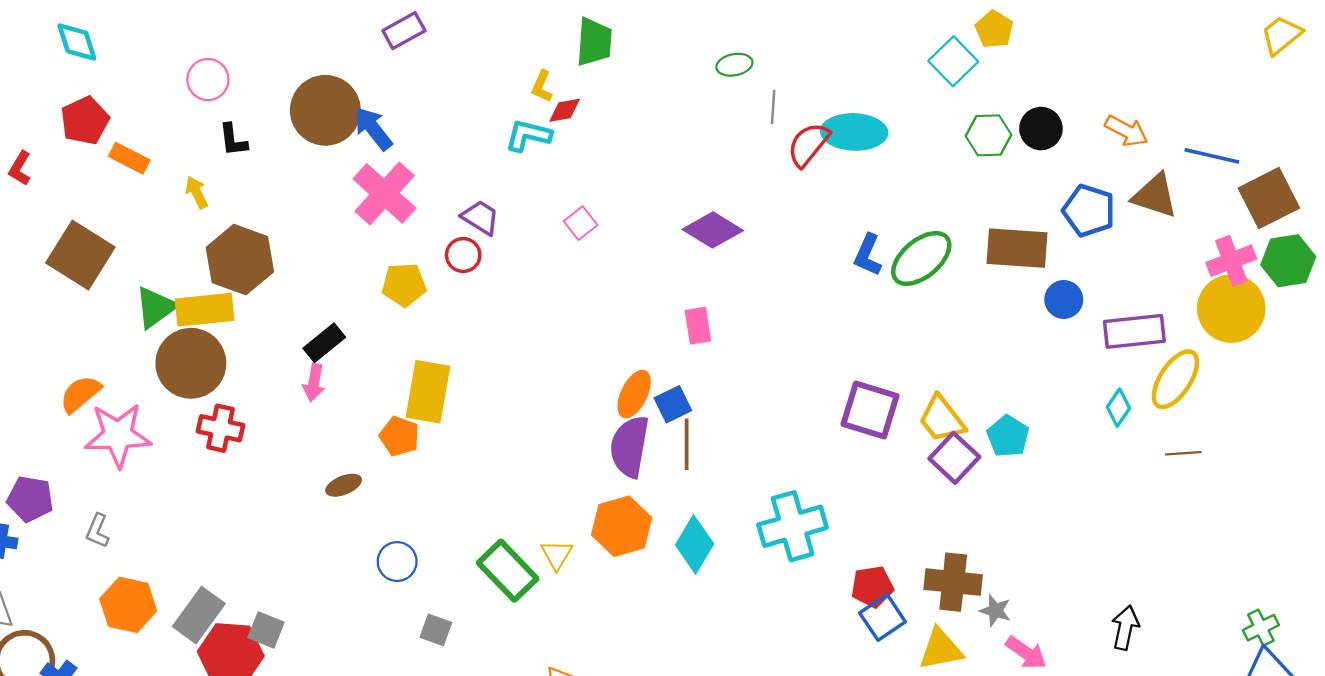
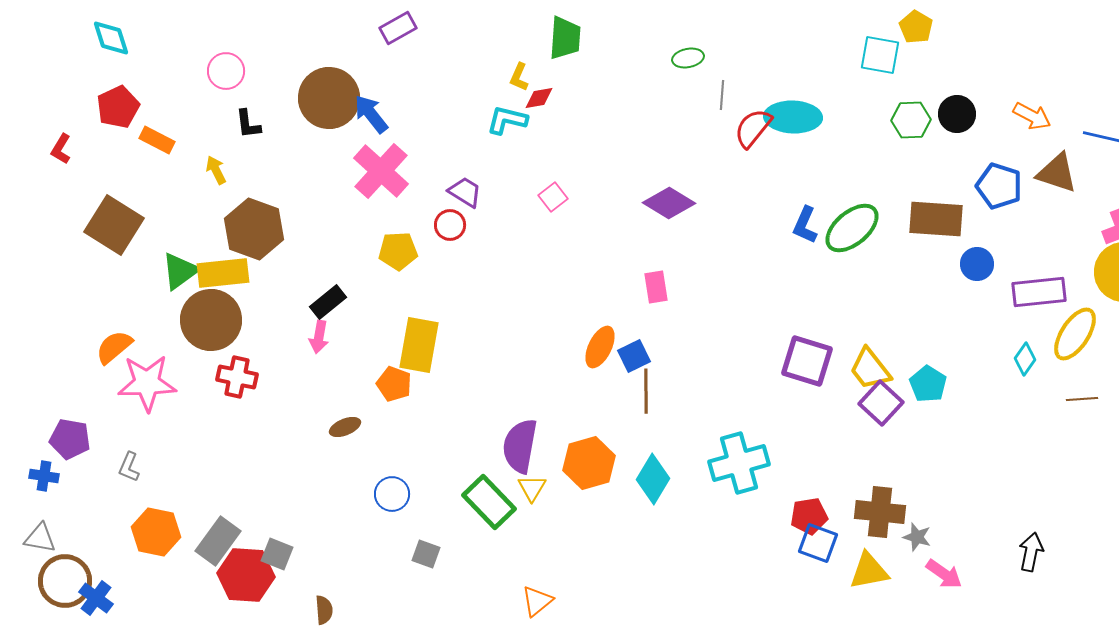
cyan square: (953, 61) -> (880, 55), turned -36
purple semicircle: (630, 446) -> (520, 446), moved
blue square: (883, 617) -> (818, 543), turned -36

